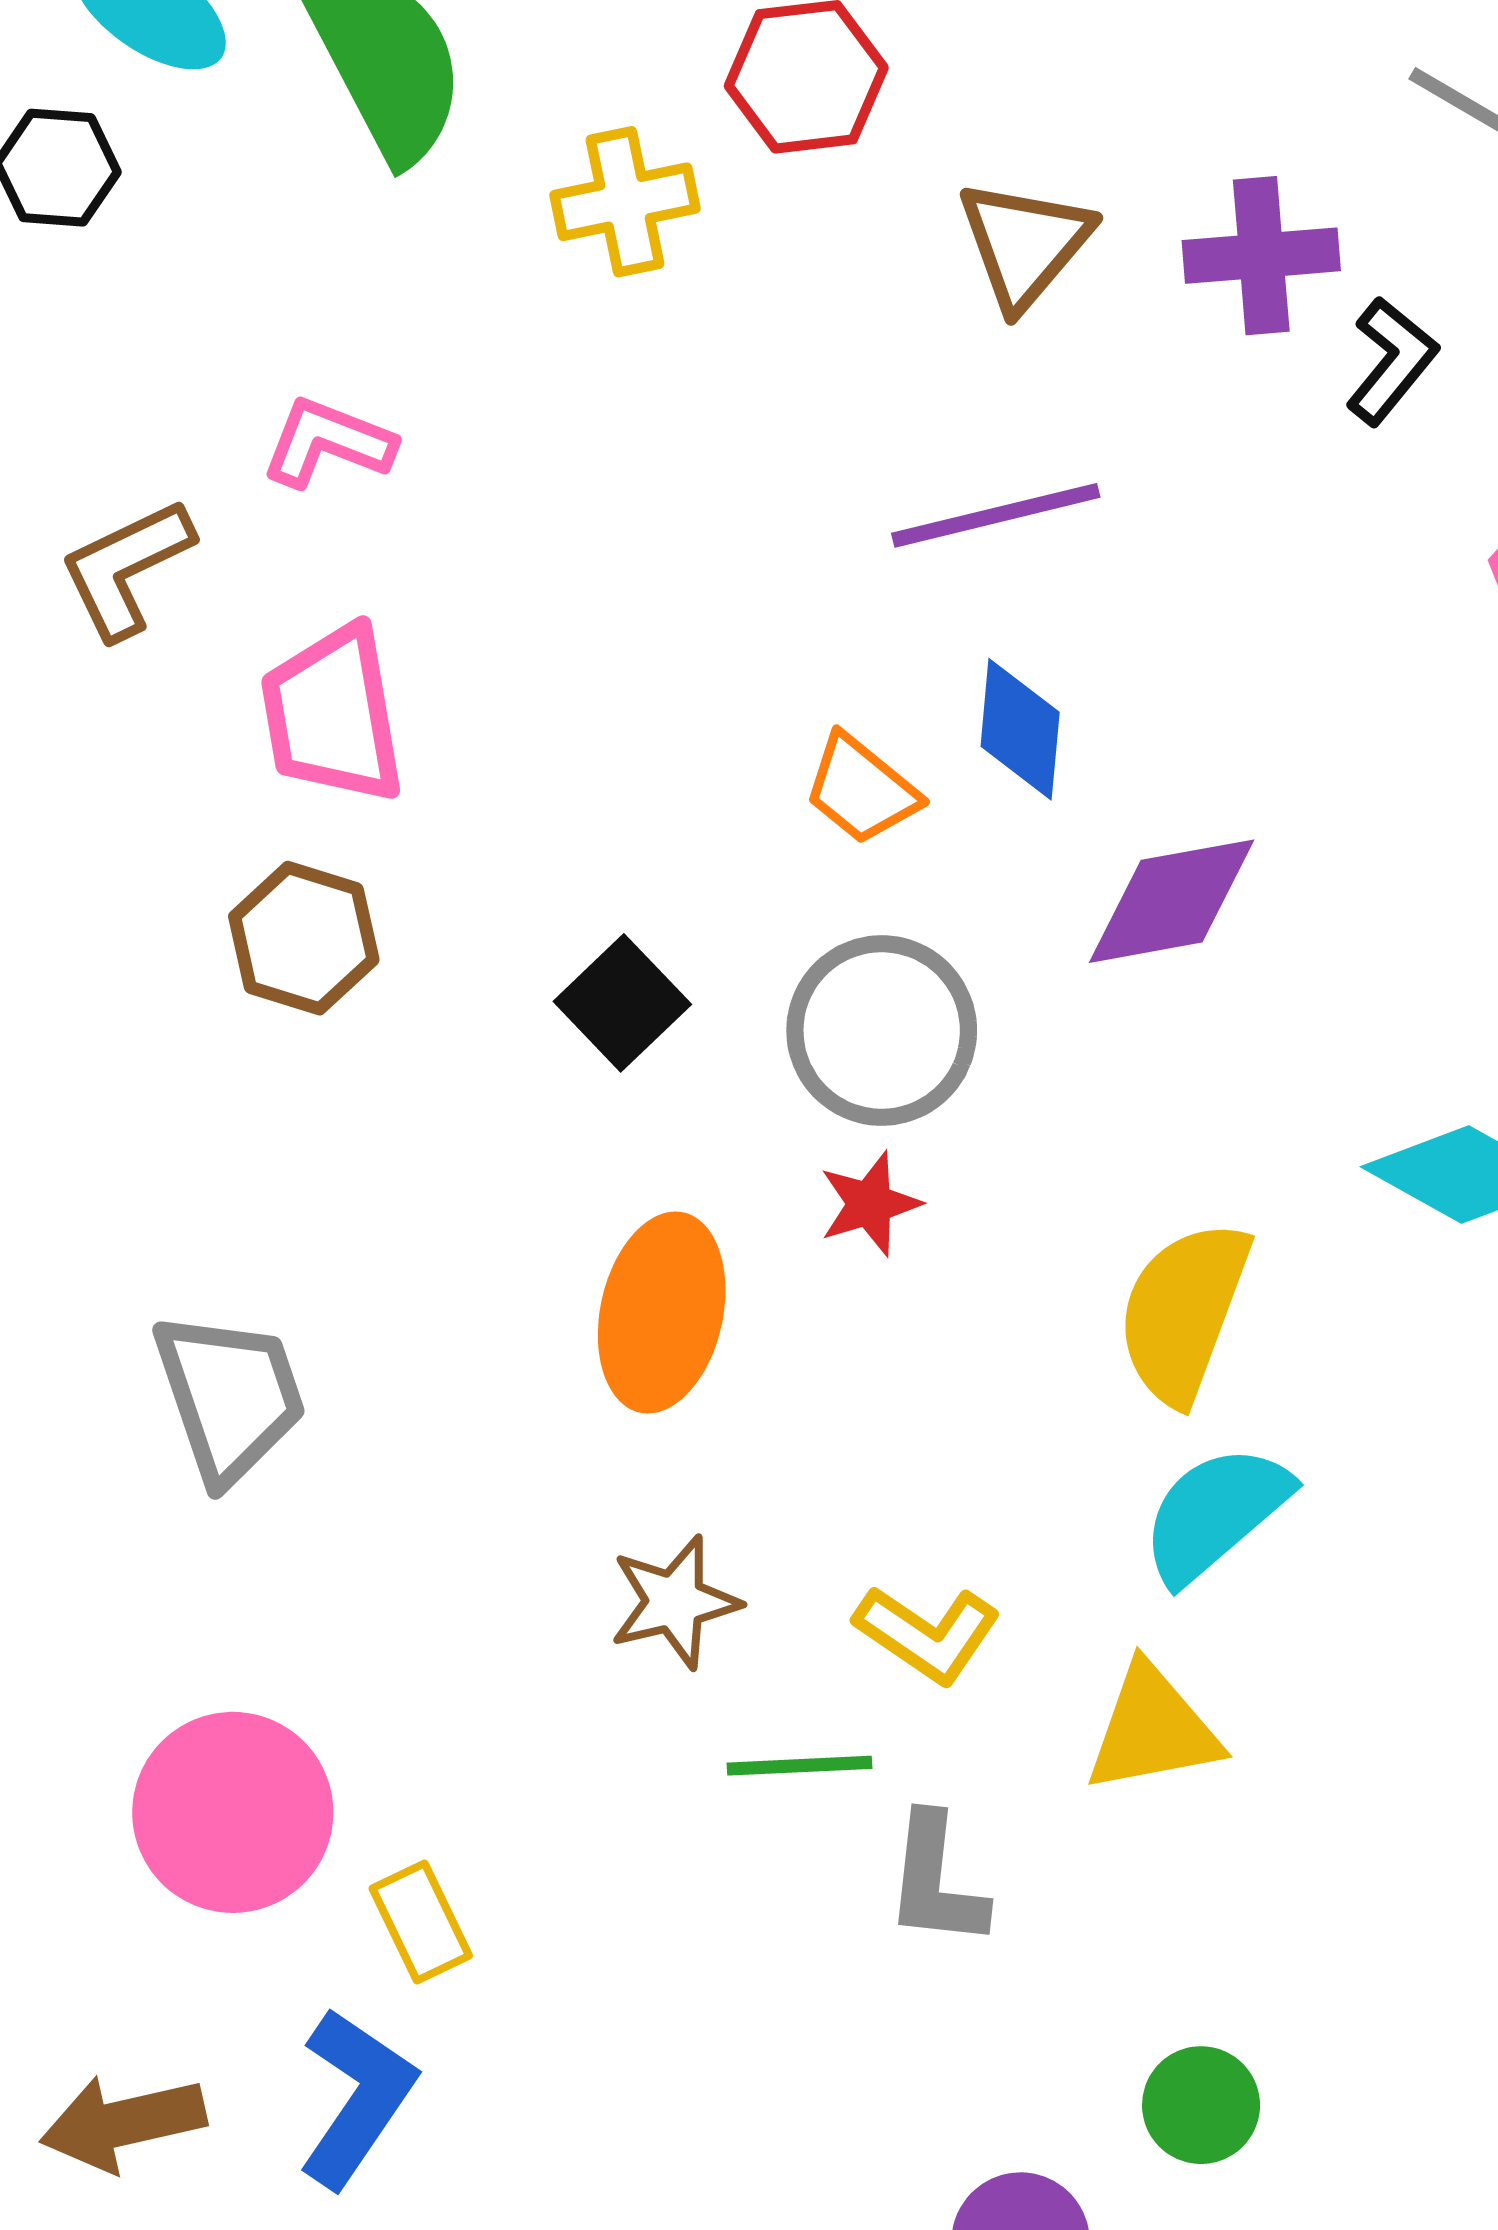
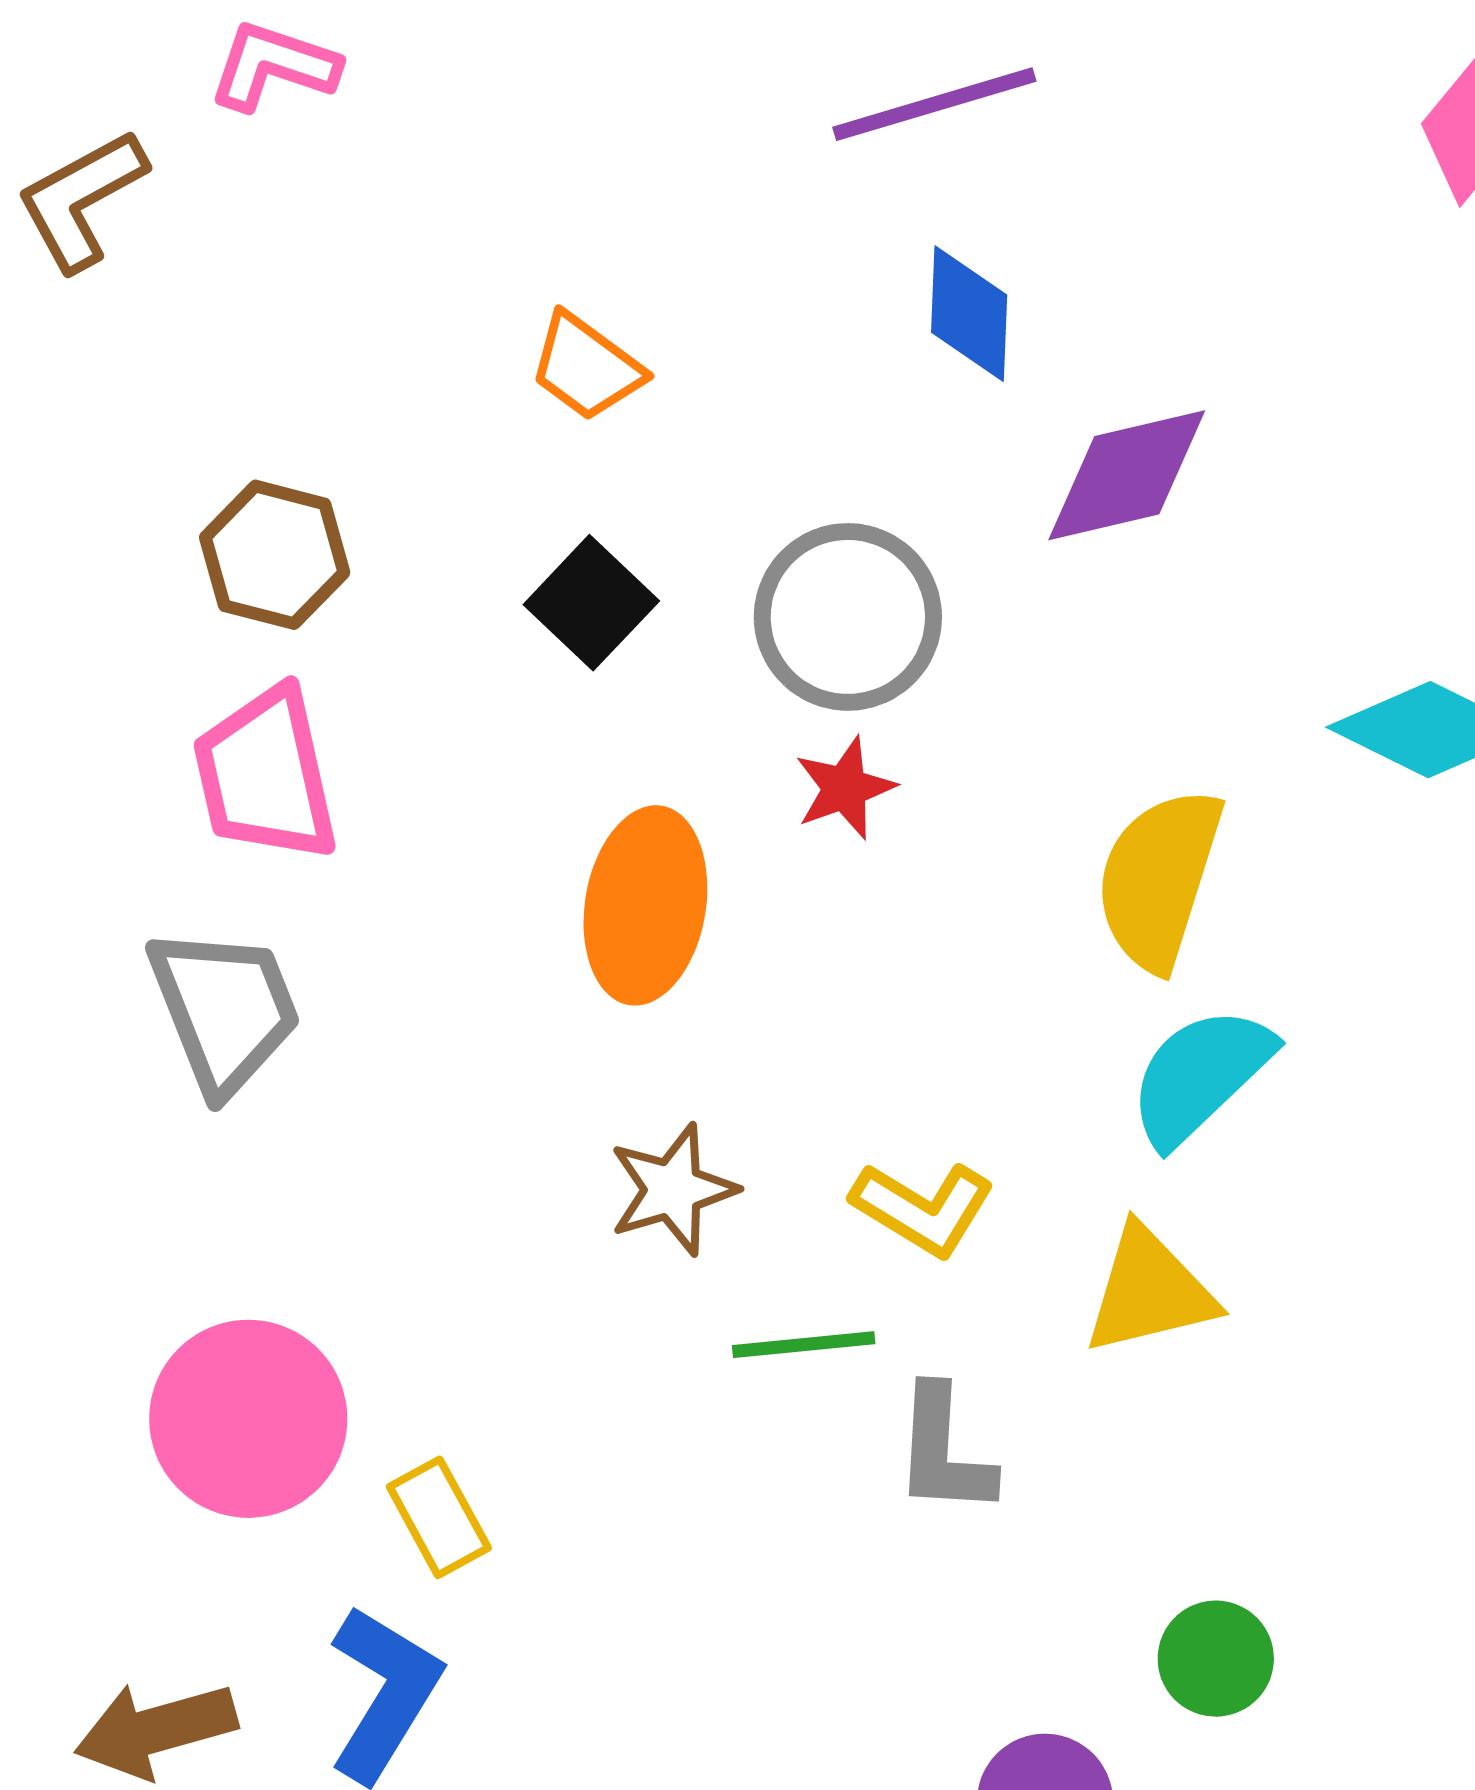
pink trapezoid: (333, 715) -> (266, 775), moved
orange trapezoid: (861, 789) -> (586, 367), moved

